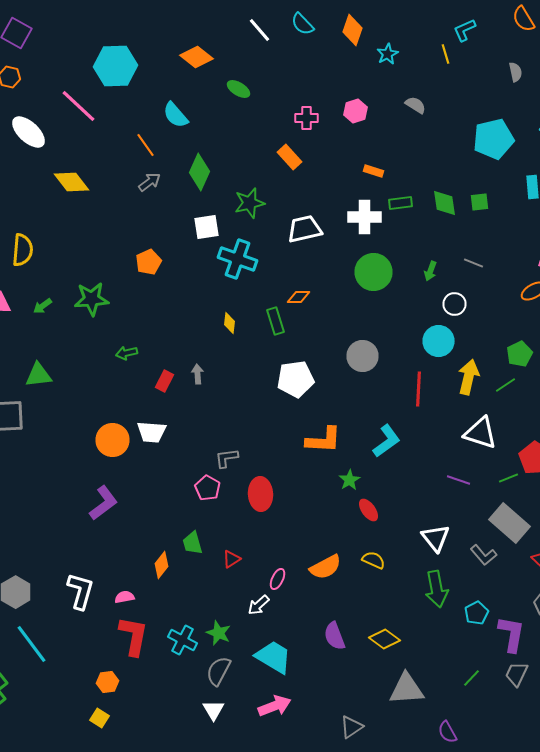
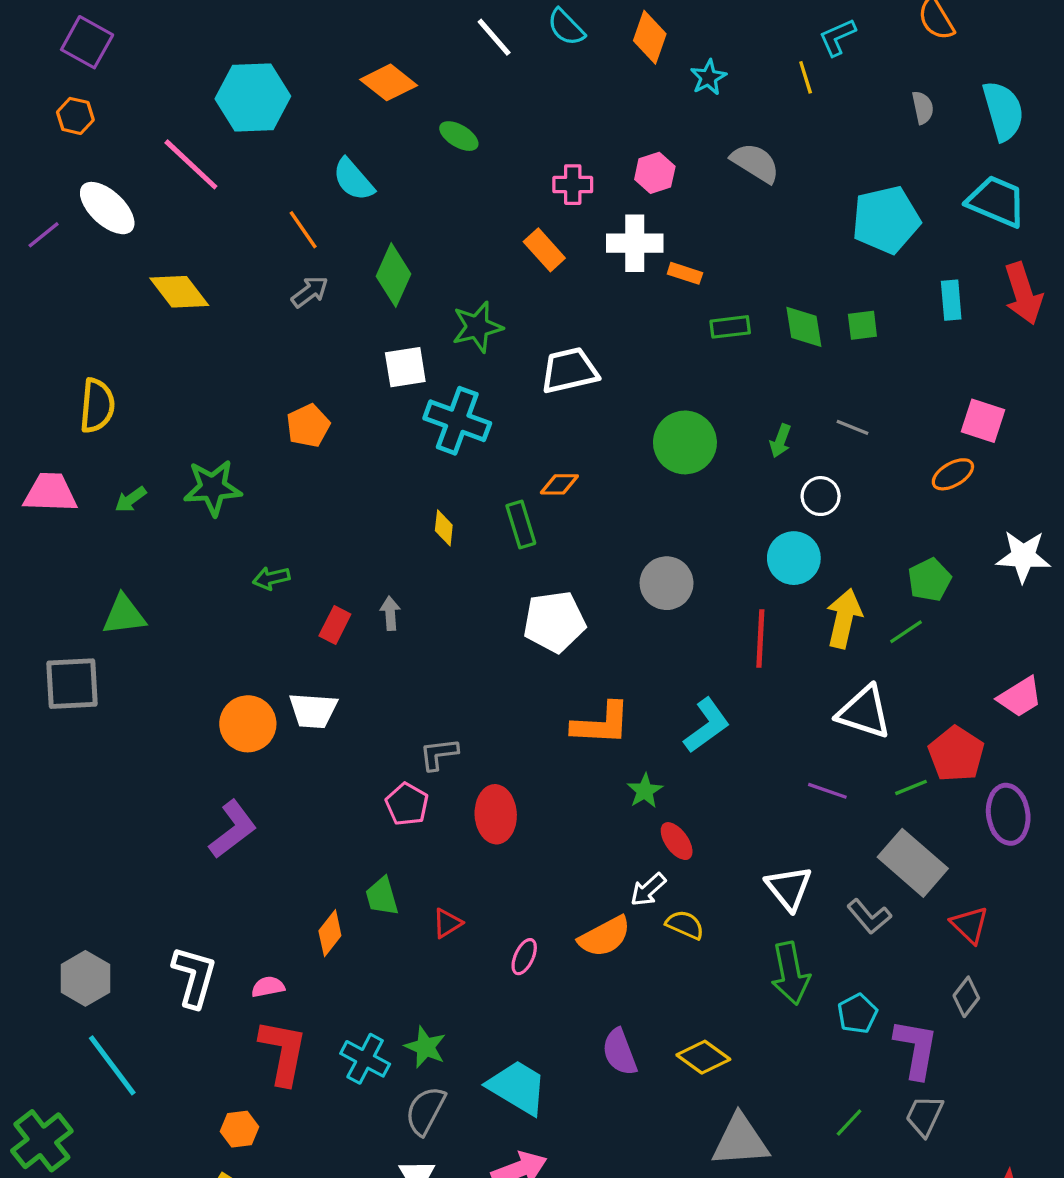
gray semicircle: (416, 105) -> (755, 163), size x1.4
white cross: (364, 217) -> (635, 243), moved
white arrow: (258, 605) -> (648, 890), moved

